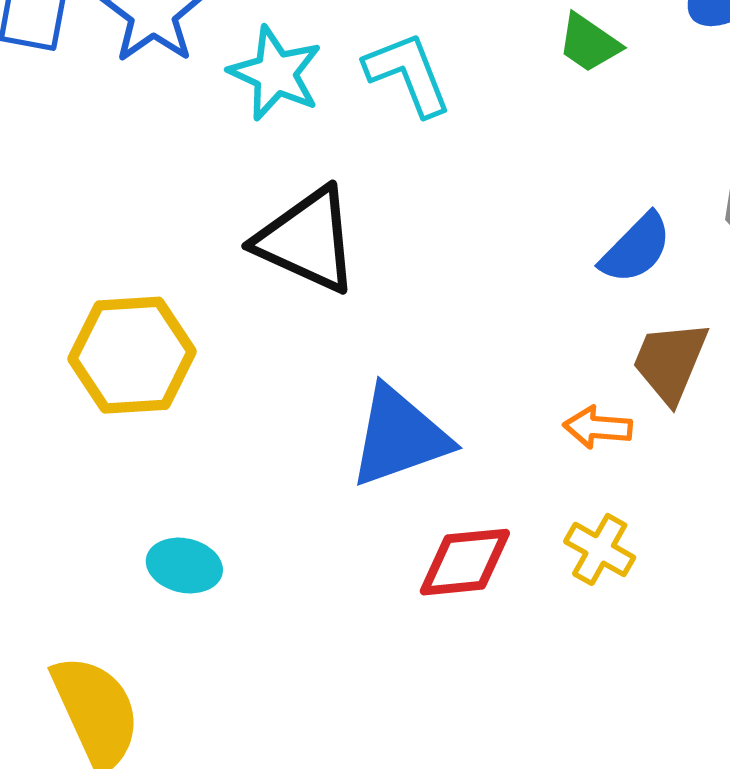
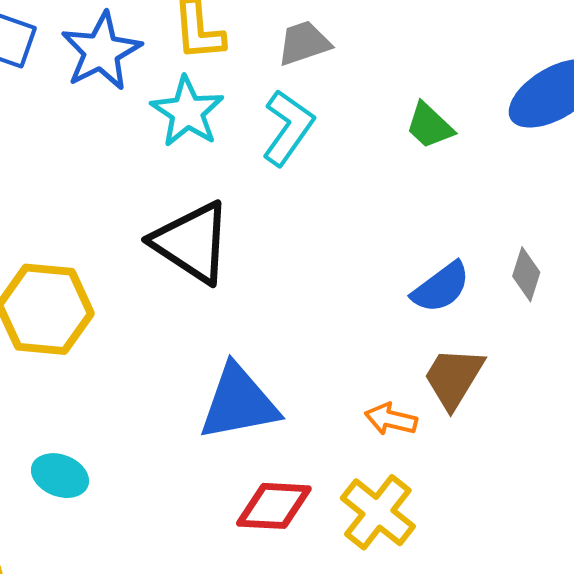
cyan L-shape: (408, 74) -> (288, 128), turned 48
yellow cross: (600, 549) -> (378, 512), size x1.4

